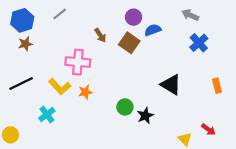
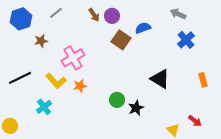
purple circle: (134, 17) -> (112, 16), moved
brown arrow: (100, 35) -> (94, 15), moved
brown star: (25, 44) -> (41, 41), moved
pink cross: (78, 62) -> (73, 58), turned -35

